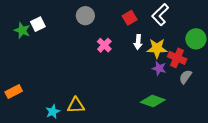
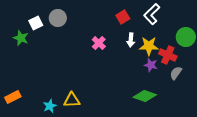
gray circle: (85, 16) -> (58, 18), moved
green star: (22, 30) -> (21, 38), moved
orange rectangle: (14, 92) -> (13, 97), moved

